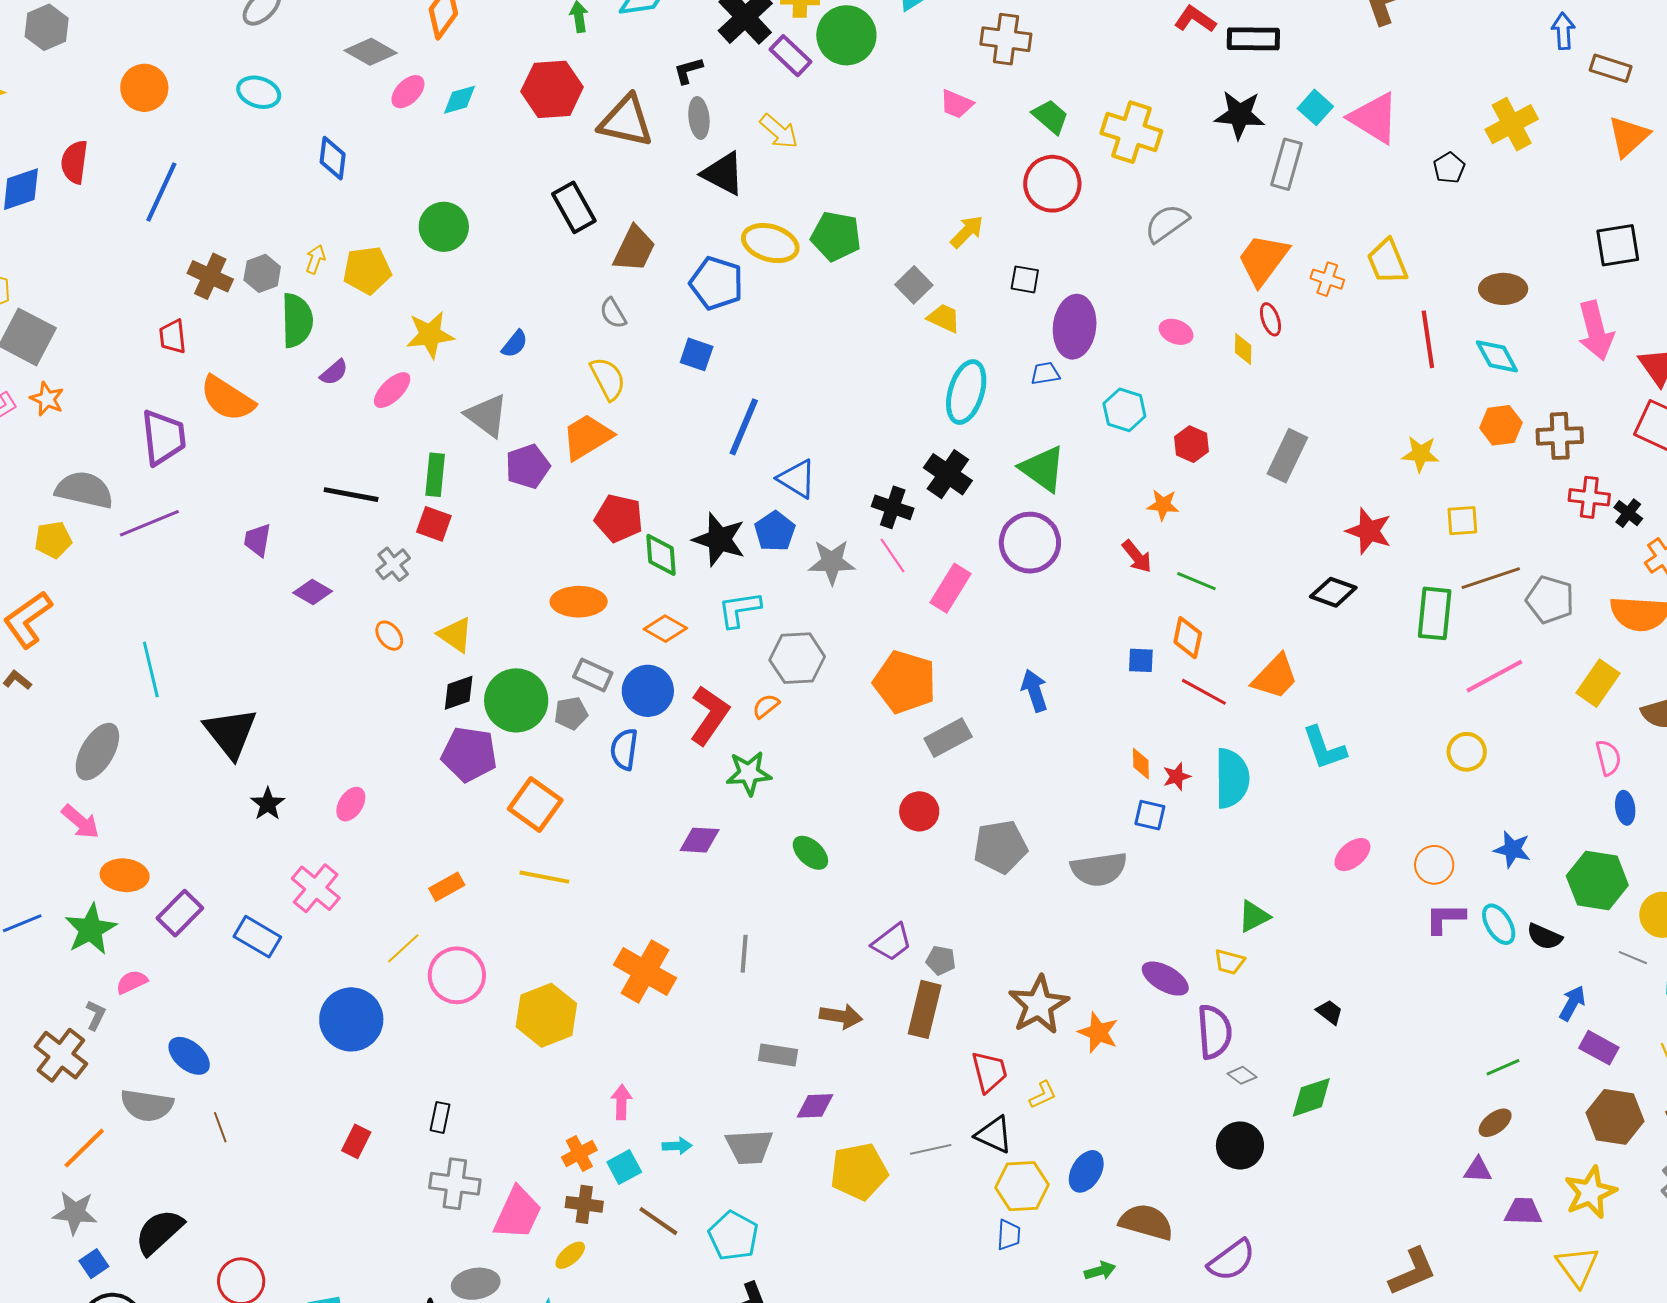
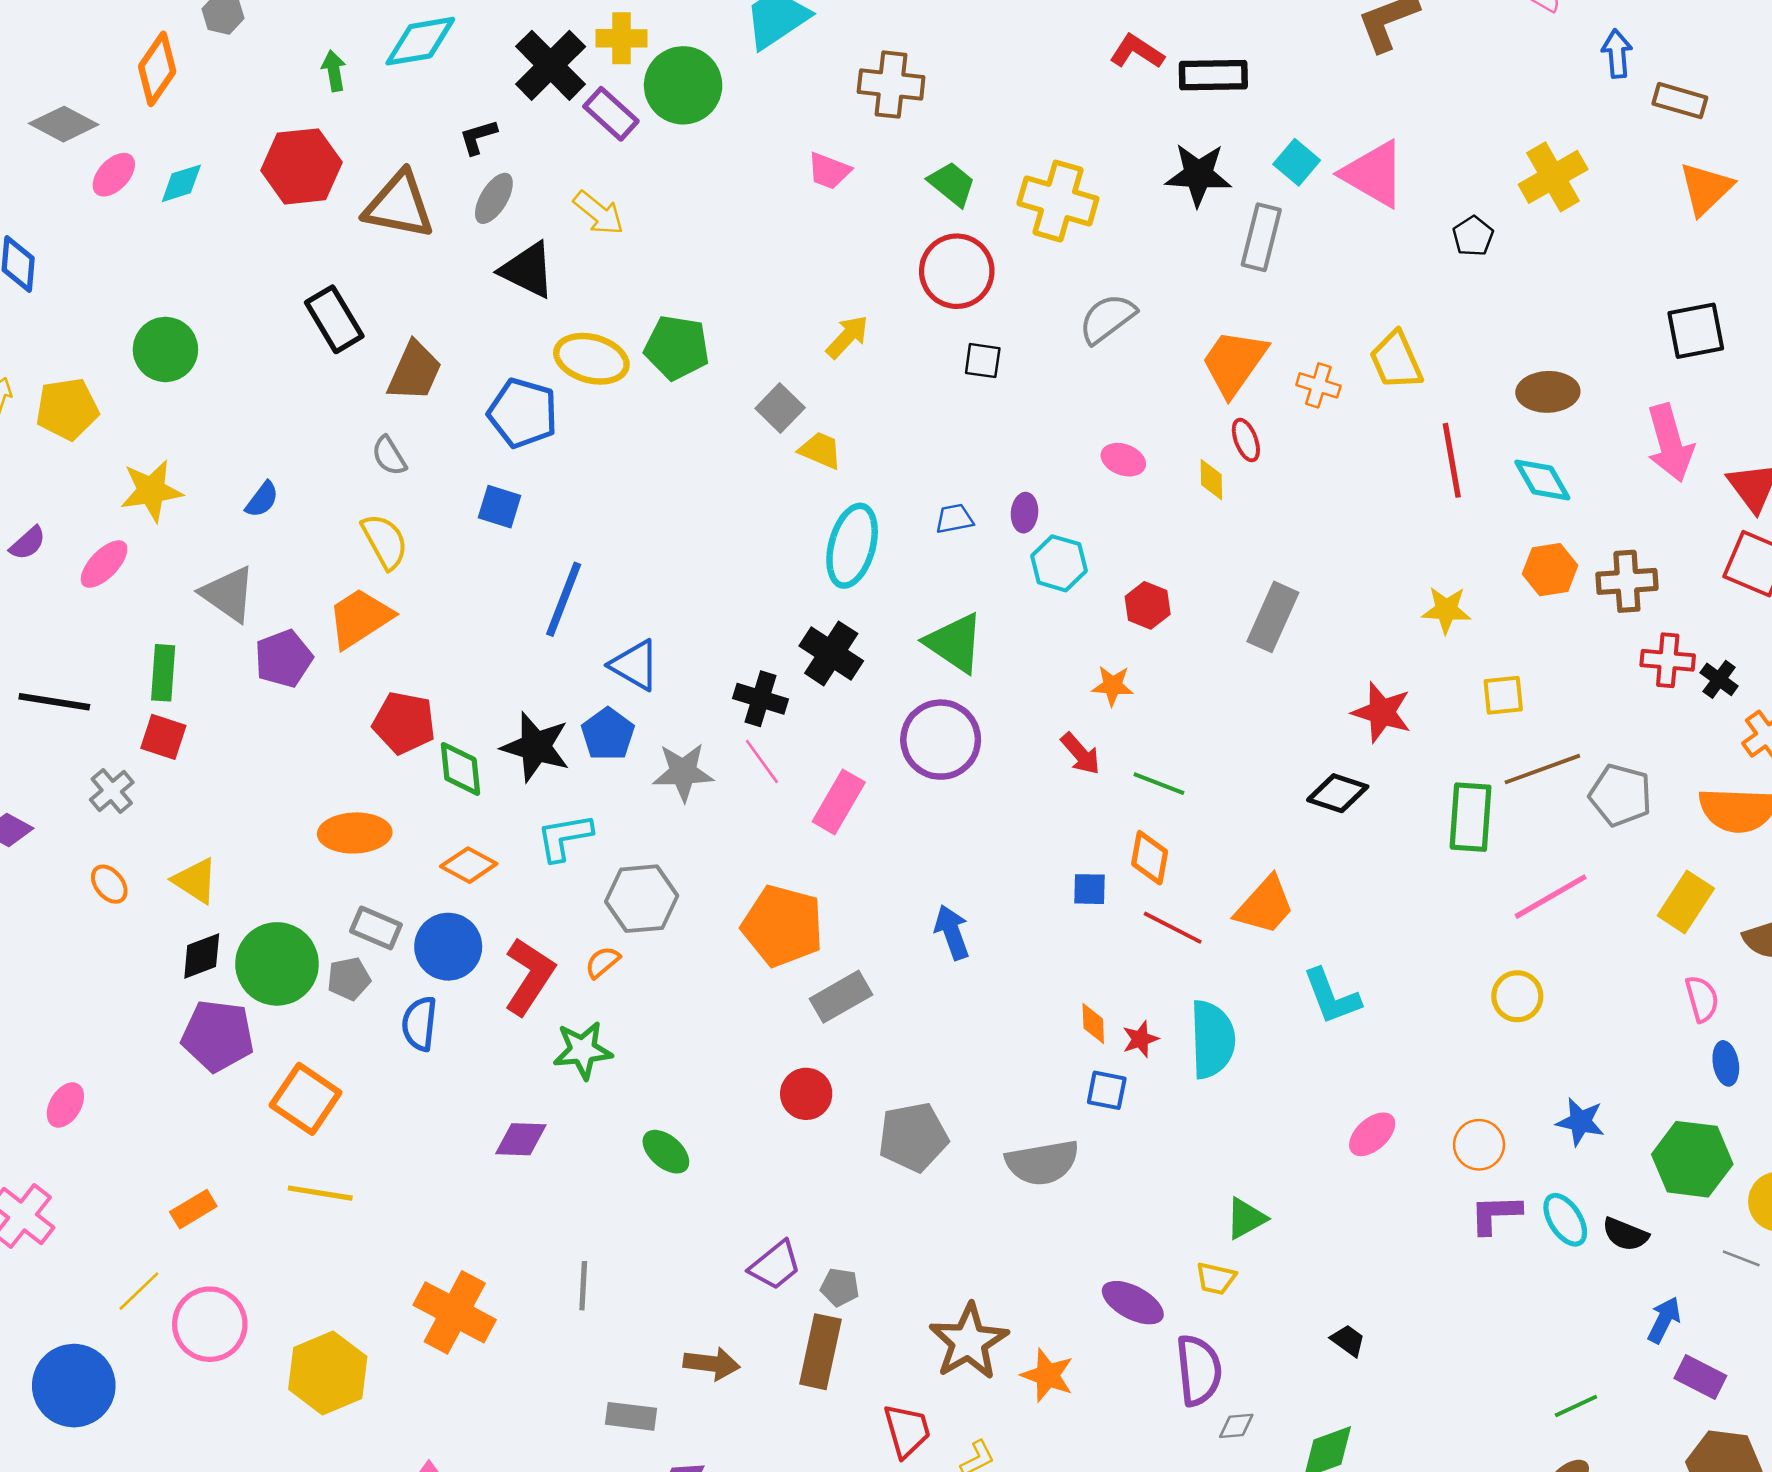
gray ellipse: (699, 118) -> (494, 198), turned 39
black square: (1025, 279) -> (983, 361), moved
purple ellipse: (1075, 327) -> (1025, 513), moved, size x0.5
gray diamond: (1242, 1075) -> (1236, 1426), turned -40

